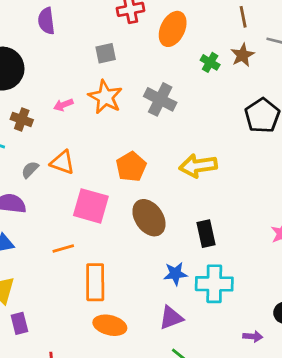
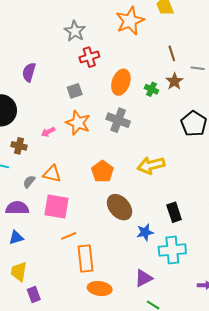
purple semicircle: (46, 21) -> (29, 72), turned 30
orange ellipse: (173, 29) -> (121, 82), moved
pink square: (91, 206) -> (57, 207), moved
black rectangle: (206, 234) -> (174, 212), moved
orange line: (63, 248) -> (69, 236), moved
blue star: (175, 274) -> (145, 232), moved

